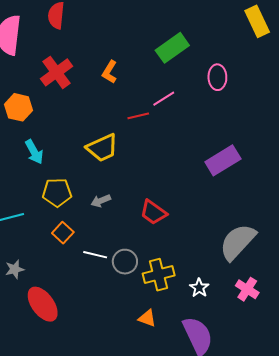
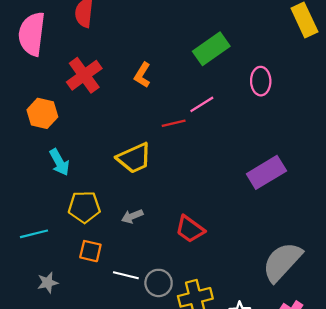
orange square: (63, 233) -> (90, 251), turned -30
gray star: (15, 269) -> (48, 283), moved

